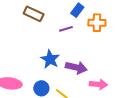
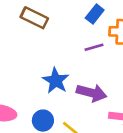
purple line: (66, 29) -> (94, 47), moved

